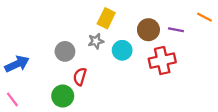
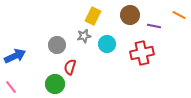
brown circle: (148, 30) -> (130, 15), moved

